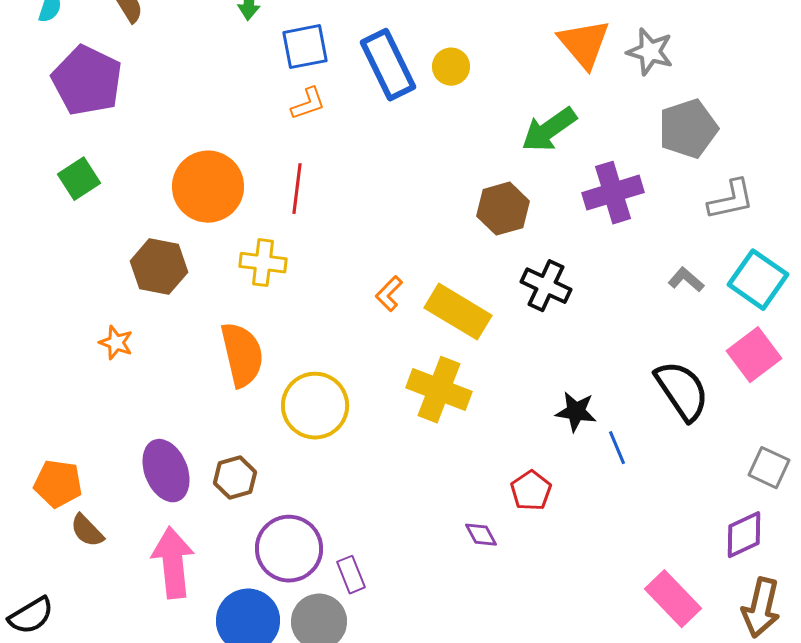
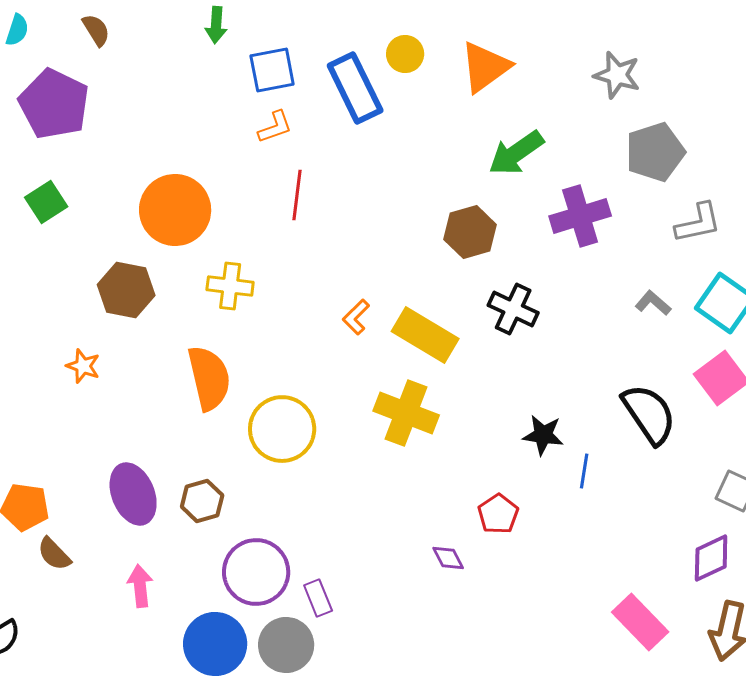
orange triangle: (584, 44) -> (485, 67), moved, turned 34
yellow circle: (451, 67) -> (405, 54), moved
red line: (297, 189) -> (297, 195), moved
blue line: (617, 448) -> (584, 471), turned 32
pink arrow: (173, 563) -> (140, 586), size x0.6

